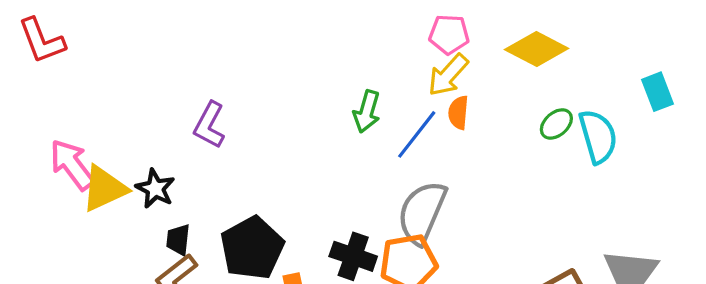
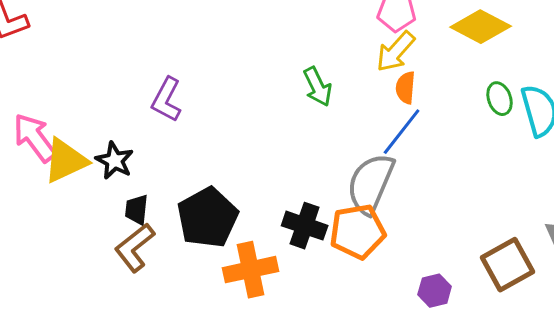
green arrow: (367, 111) -> (318, 87), turned -42
green ellipse: (556, 124) -> (500, 99), turned -68
blue line: (417, 134) -> (402, 132), moved

